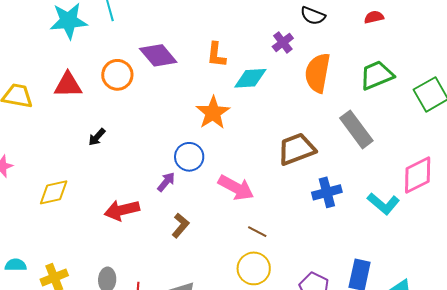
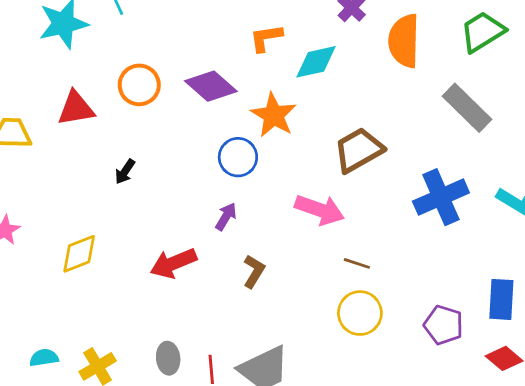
purple diamond: (158, 55) -> (211, 86), moved
orange L-shape: (216, 55) -> (266, 38), turned 84
brown trapezoid: (297, 149) -> (359, 150), moved
blue circle: (189, 157) -> (238, 157), moved
blue cross: (327, 192) -> (441, 197), size x1.4

